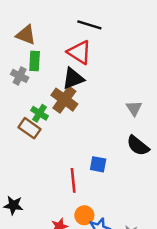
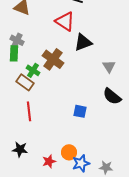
green rectangle: (35, 61) -> (14, 53), moved
black triangle: (73, 78) -> (83, 42), moved
red line: (73, 180) -> (29, 111), moved
black star: (13, 205) -> (20, 149), moved

